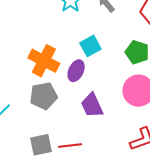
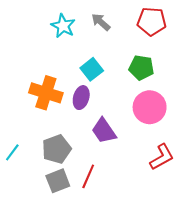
gray pentagon: (44, 96) -> (56, 149), moved
red line: (70, 145) -> (88, 176), turned -50

